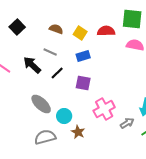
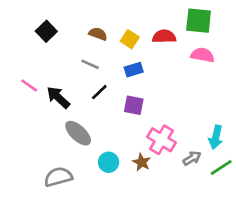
black arrow: (32, 65) -> (58, 97), moved
pink cross: (104, 109) -> (161, 140), turned -30
cyan circle: (64, 116) -> (109, 162), moved
brown star: (78, 132) -> (142, 162), moved
gray semicircle: (45, 137) -> (58, 177), moved

